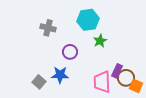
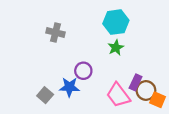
cyan hexagon: (88, 20) -> (116, 22), moved
purple circle: (70, 52) -> (83, 71), moved
pink trapezoid: (102, 82) -> (118, 95), turned -35

